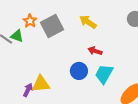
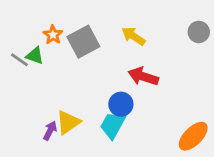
red arrow: (95, 51) -> (143, 76), size x1.5
cyan trapezoid: (104, 74) -> (113, 125), moved
yellow triangle: (41, 84) -> (68, 122), turned -30

